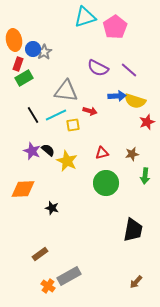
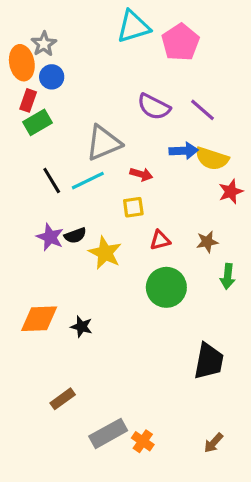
gray star: (44, 52) -> (44, 44), moved
gray triangle: (66, 91) -> (104, 143), turned -30
yellow square: (73, 125) -> (133, 207), moved
black semicircle: (48, 150) -> (75, 236), turned 120
orange diamond: (23, 189) -> (39, 319), moved
orange cross: (48, 286) -> (143, 441), moved

